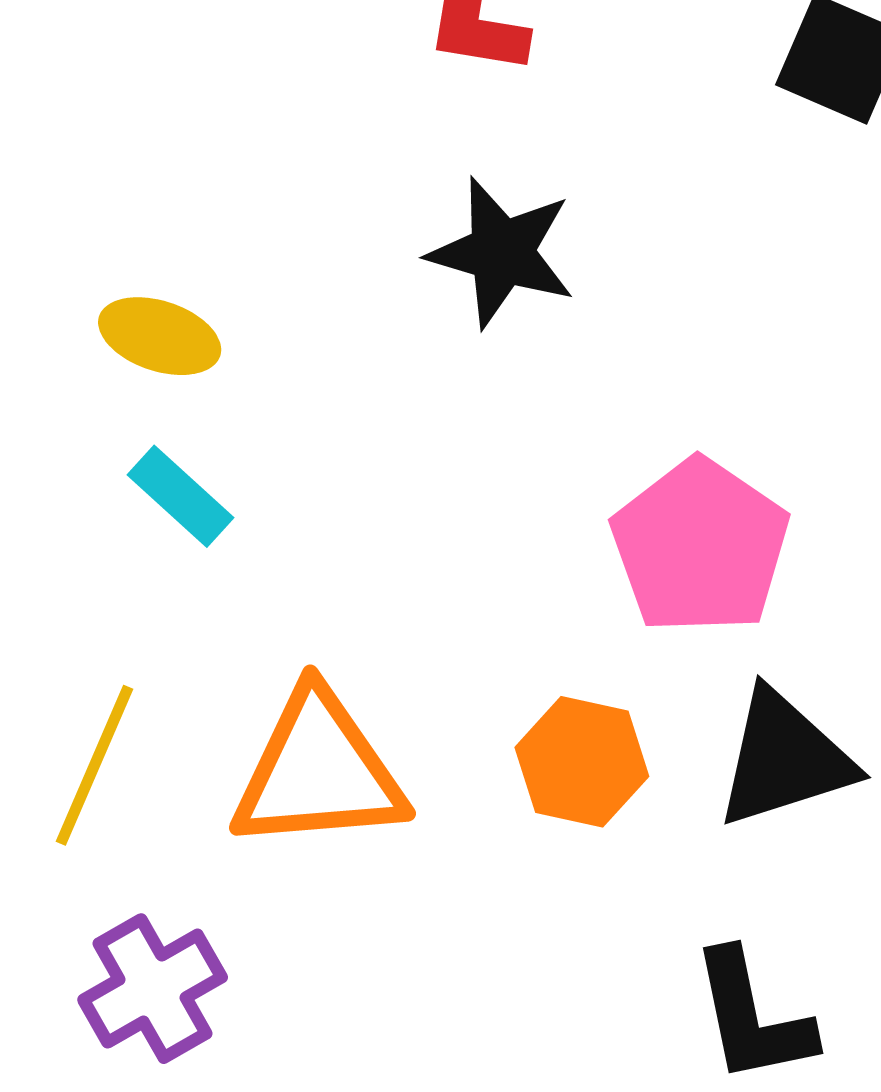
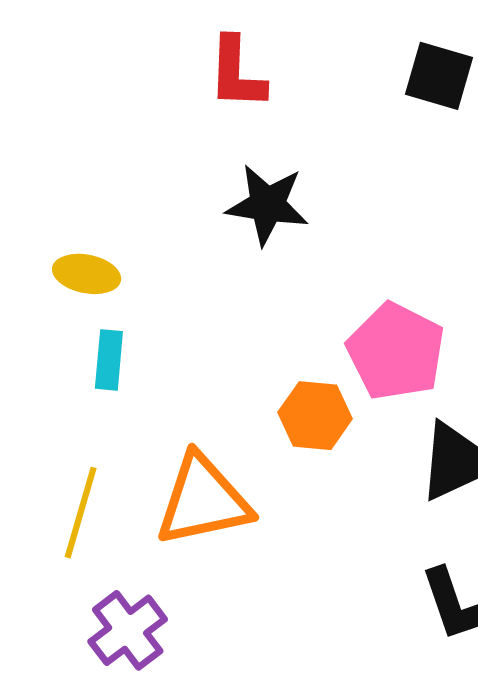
cyan rectangle: (180, 496) -> (109, 360), turned 60
orange hexagon: (582, 762) -> (315, 416), moved

